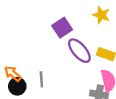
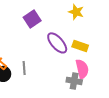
purple square: (62, 28) -> (32, 19), moved

